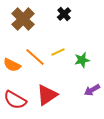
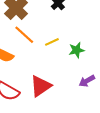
orange line: (35, 57) -> (24, 35), moved

